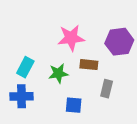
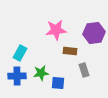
green star: (58, 73) -> (41, 73), moved
gray rectangle: (107, 89) -> (84, 70), turned -32

